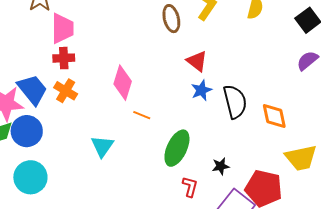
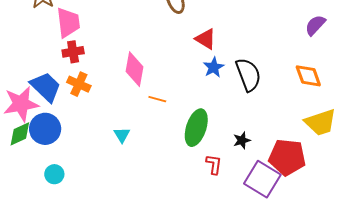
orange diamond: (274, 116) -> (308, 76), moved
cyan triangle: (102, 146) -> (122, 135), size x0.7
cyan circle: (30, 177) -> (54, 174), size x0.6

